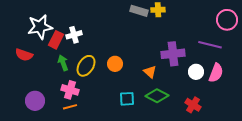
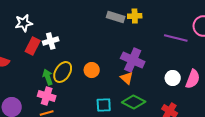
white star: (40, 27) -> (24, 23), moved, size x0.7
purple line: (210, 45) -> (176, 38), moved
purple cross: (173, 54) -> (133, 60), moved, turned 30
green arrow: (63, 63) -> (48, 77), moved

